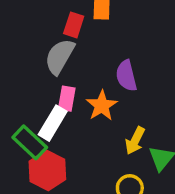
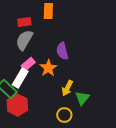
red rectangle: (74, 25) -> (24, 22), moved, turned 64
pink rectangle: (67, 99) -> (28, 64), turned 40

